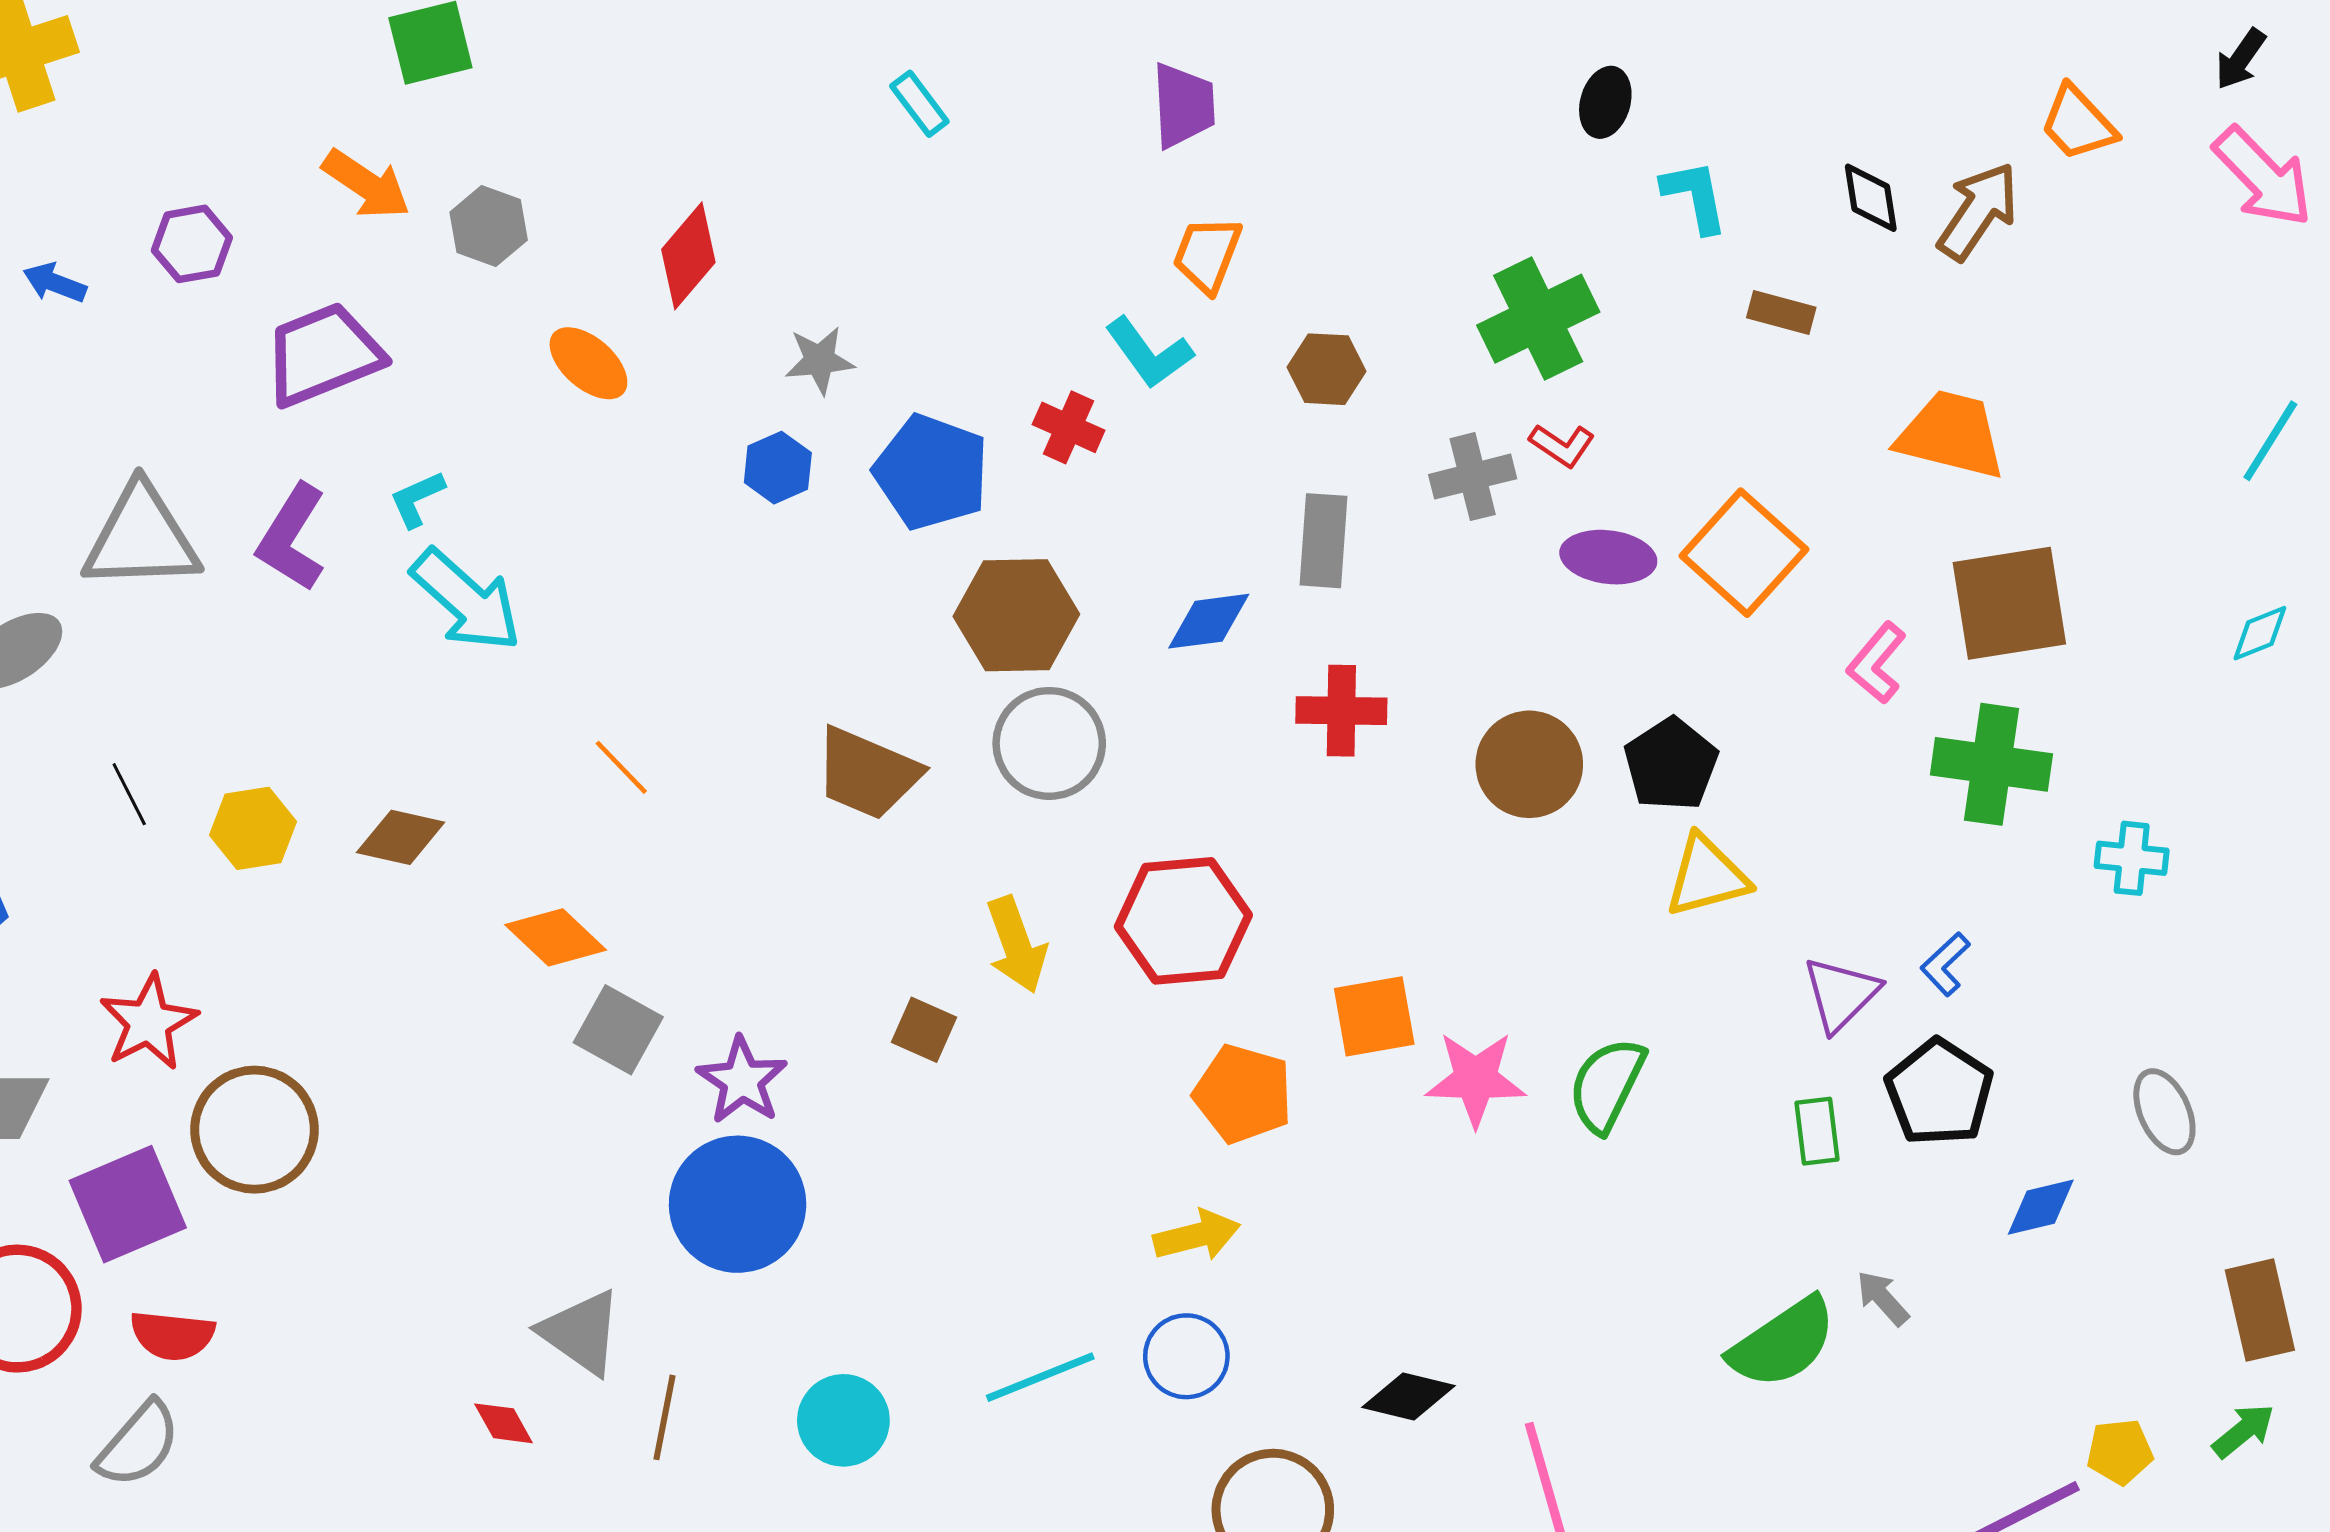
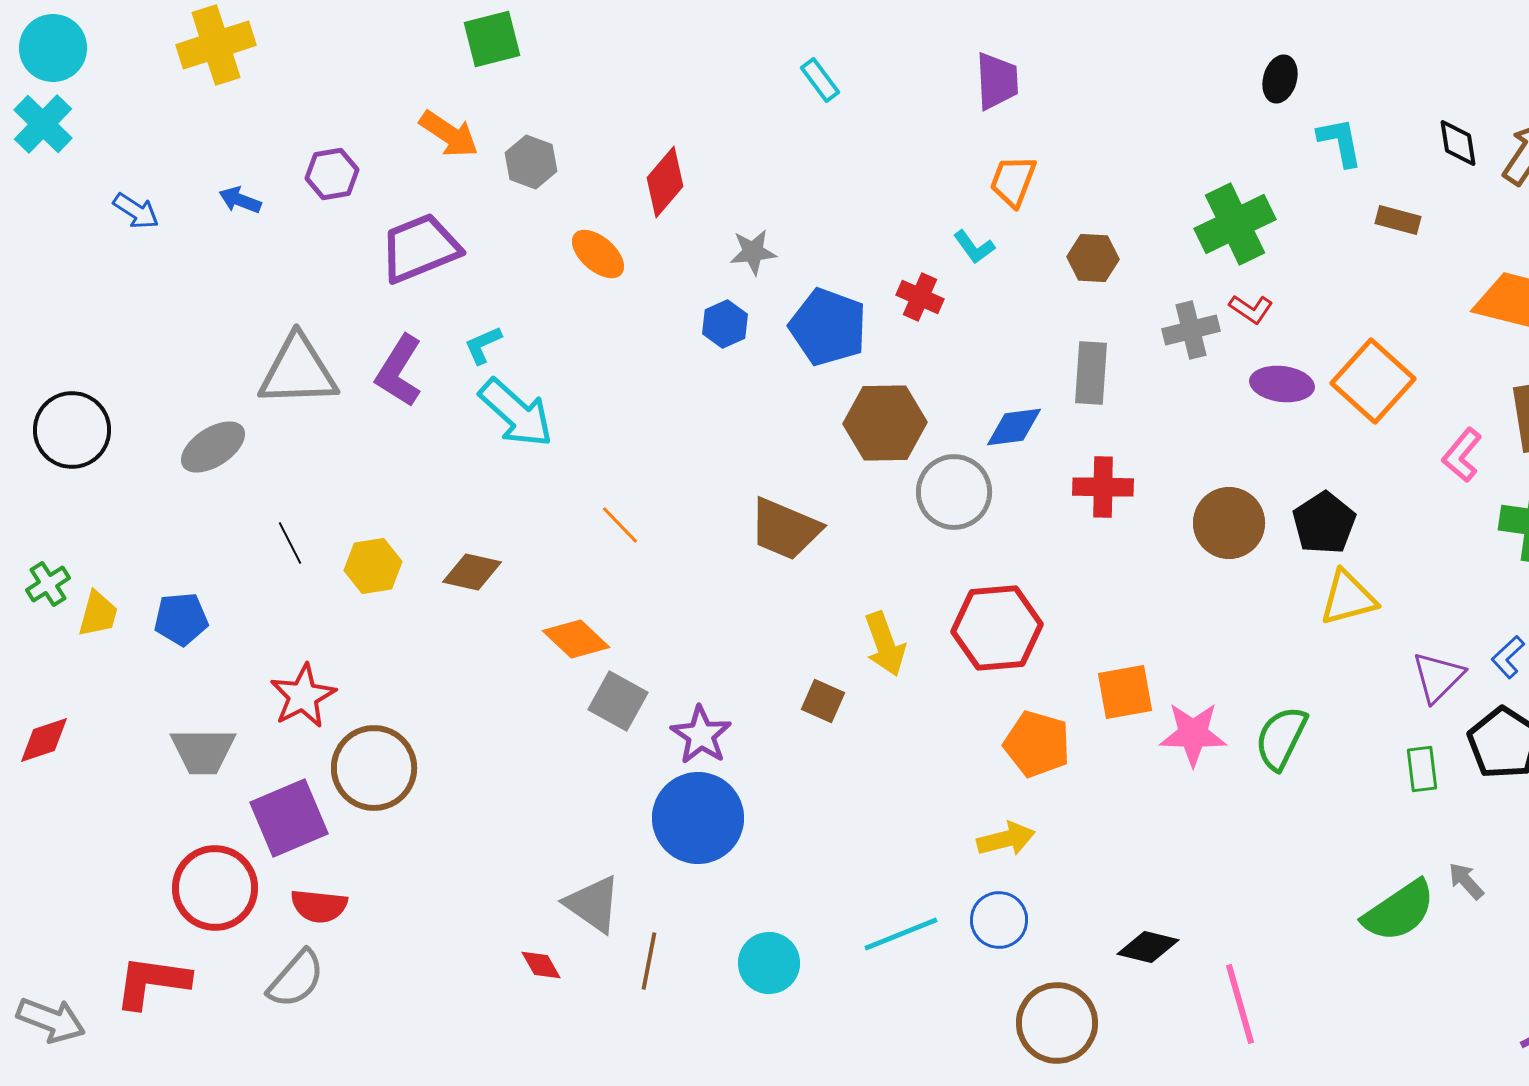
cyan L-shape: (1149, 353) -> (974, 247), size x0.7
gray circle: (1049, 743) -> (954, 492), moved

